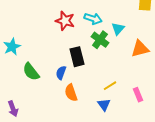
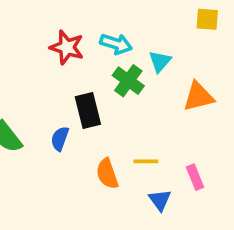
yellow line: (110, 86) -> (146, 161), turned 32
orange semicircle: (71, 93) -> (107, 174), moved
blue triangle: (104, 105) -> (160, 200), moved

